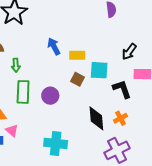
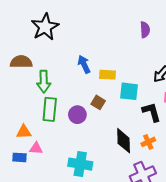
green arrow: (16, 65) -> (44, 81), size x1.5
brown square: (77, 79) -> (98, 102), moved
pink triangle: (12, 131) -> (36, 148), turned -40

